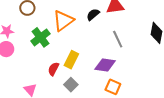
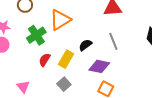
black semicircle: (93, 15) -> (85, 45), moved
red semicircle: (53, 69) -> (45, 60), moved

